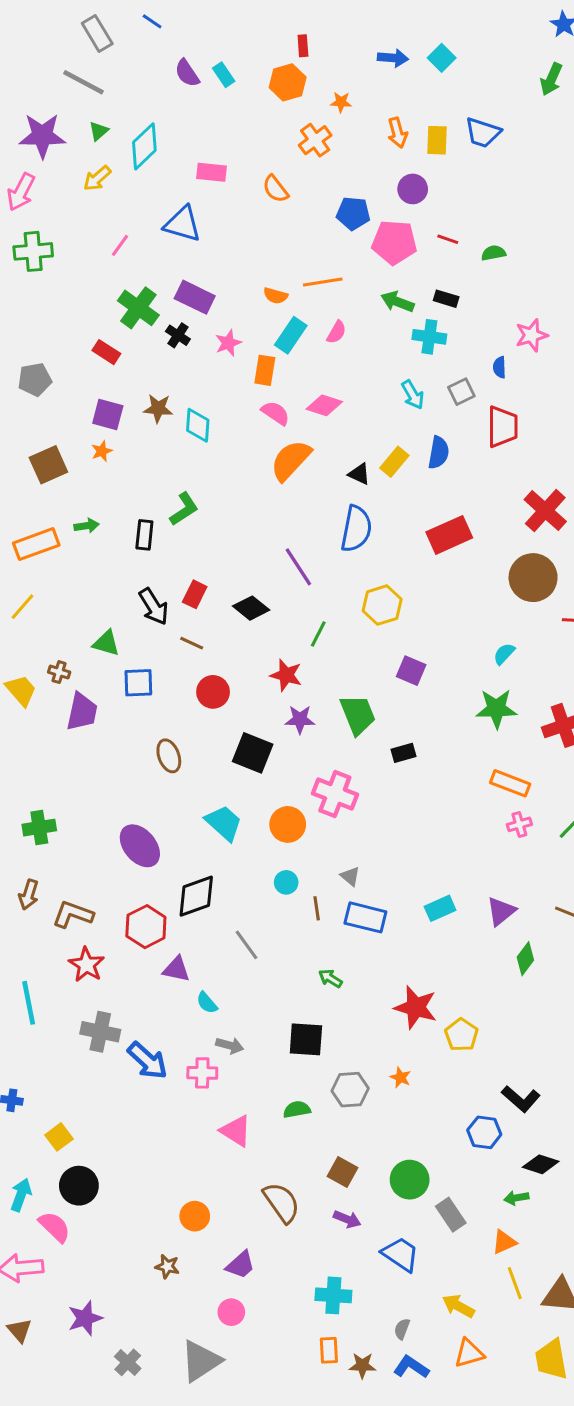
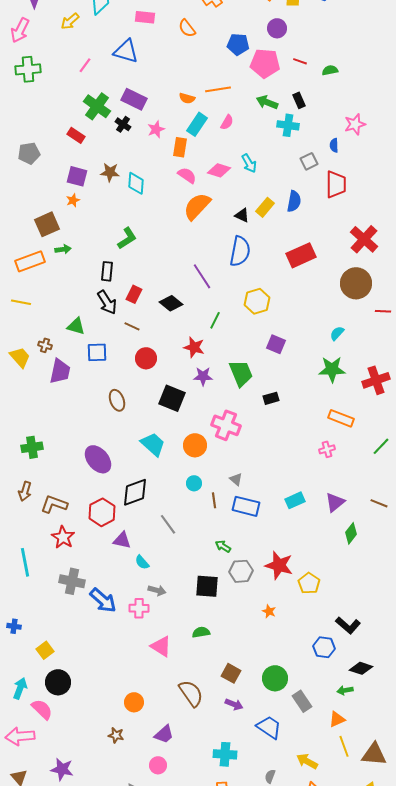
black rectangle: (446, 299) -> (299, 100), turned 49
cyan arrow: (413, 395) -> (249, 163), moved
brown square: (48, 465) -> (47, 224), moved
black rectangle: (144, 535) -> (107, 271), moved
yellow line: (23, 607) -> (21, 302), turned 60
pink cross: (519, 824) -> (327, 449), moved
gray hexagon: (350, 1090) -> (241, 571), moved
purple star: (85, 1318) -> (62, 769), turned 30

